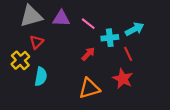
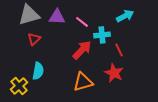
cyan arrow: (135, 29) -> (125, 16), moved
red arrow: (88, 54) -> (82, 50), size x1.5
yellow cross: (20, 60) -> (19, 86), moved

